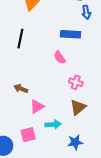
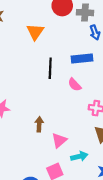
black line: (20, 39) -> (50, 68), moved
brown arrow: (21, 89) -> (39, 124), turned 80

